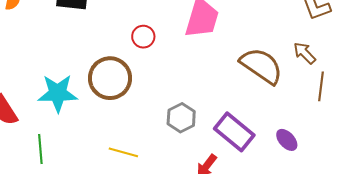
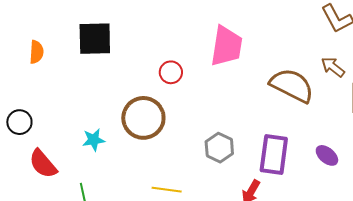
cyan star: (58, 93) -> (94, 140), size x0.6
purple rectangle: (234, 132) -> (274, 154), turned 66

